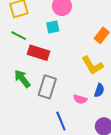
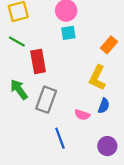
cyan square: (53, 27) -> (68, 33), moved
red rectangle: (39, 53) -> (38, 61), turned 60
yellow L-shape: (92, 65) -> (97, 78), turned 55

